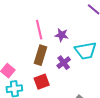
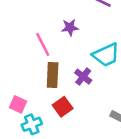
purple star: (62, 35) -> (70, 27), moved

